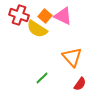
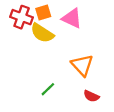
orange square: (45, 16) -> (43, 13), moved, turned 32
red semicircle: (80, 84) -> (91, 96), turned 80

